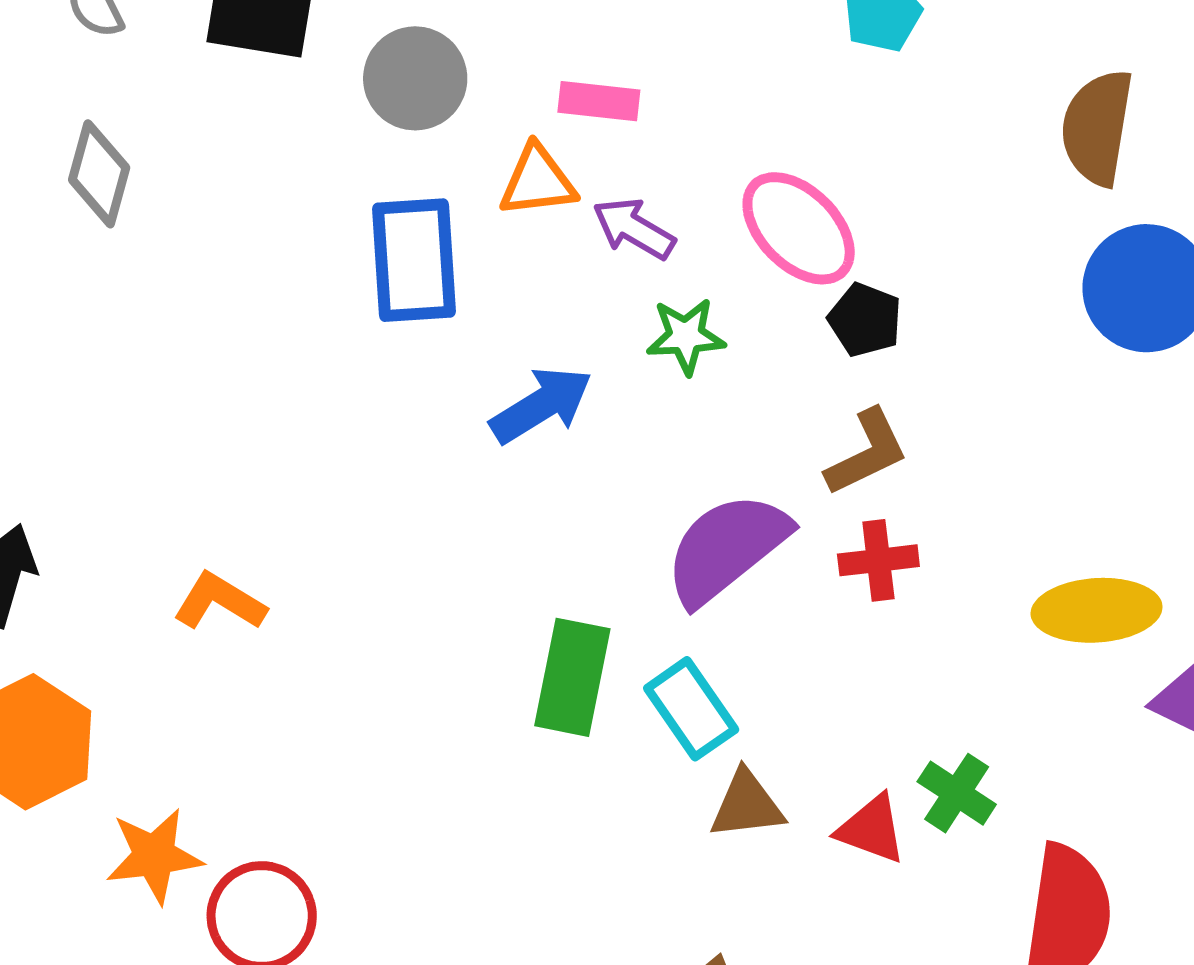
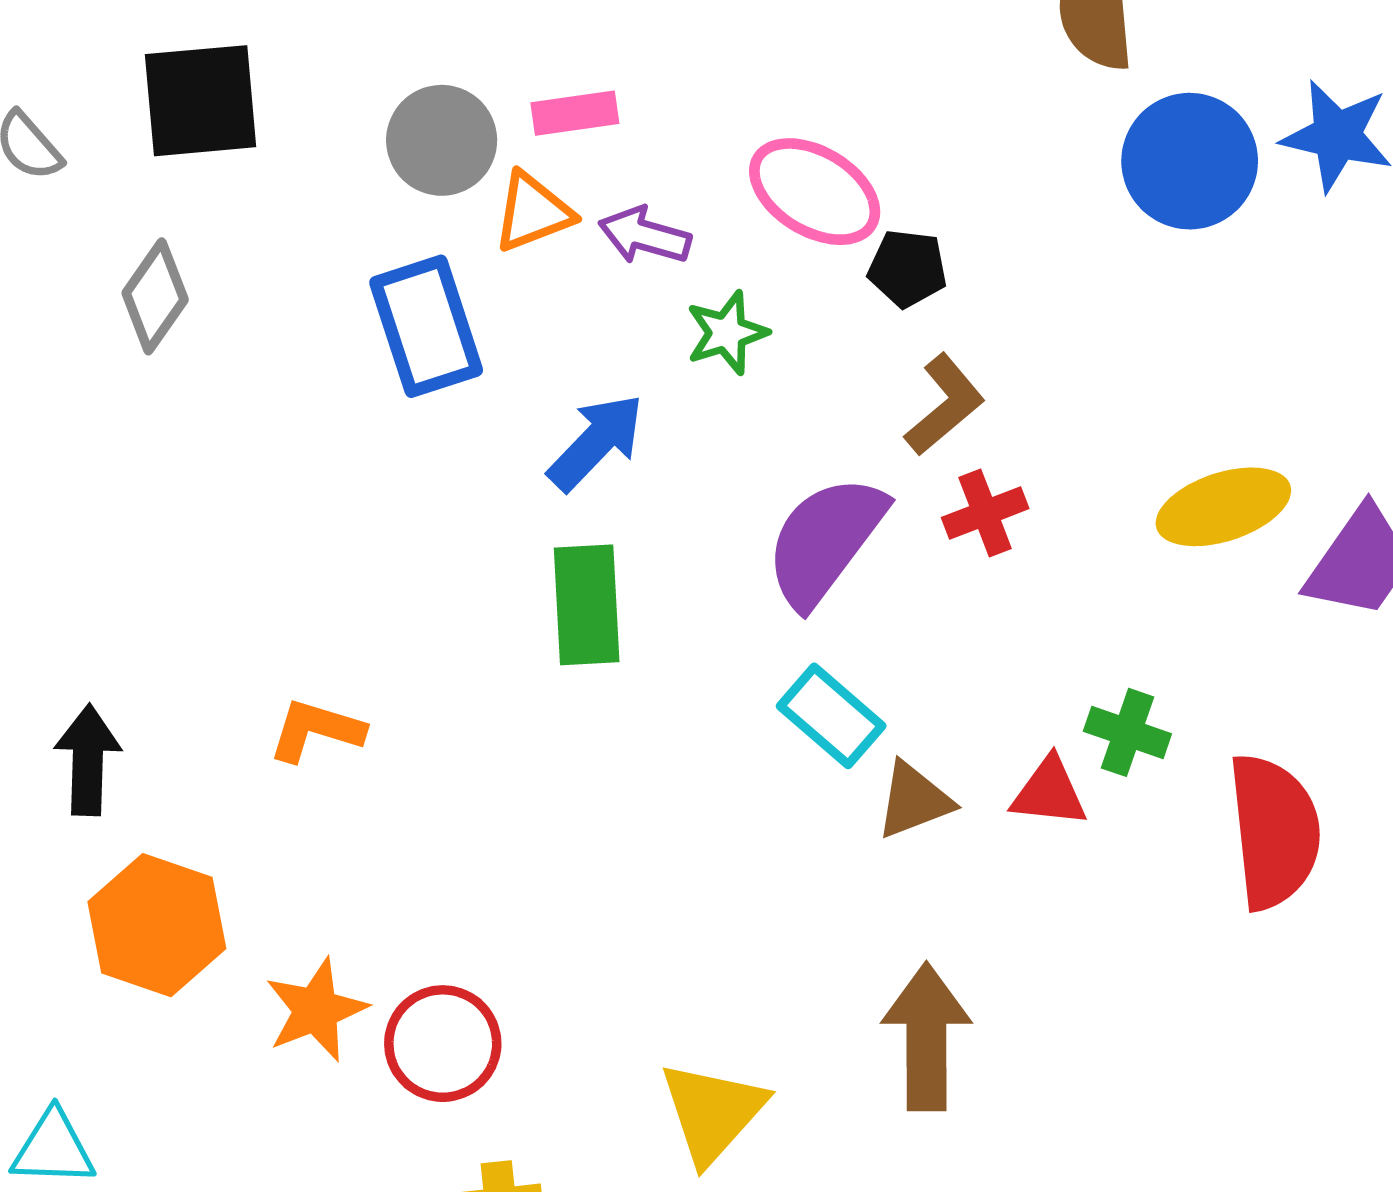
gray circle: (415, 78) -> (442, 140), moved
gray diamond: (99, 174) -> (155, 296), moved, turned 34
green rectangle: (572, 677) -> (587, 605), moved

